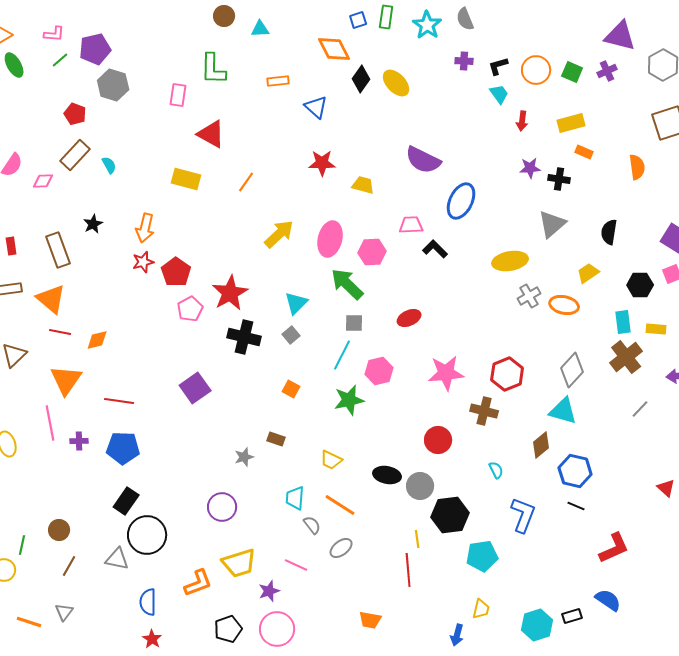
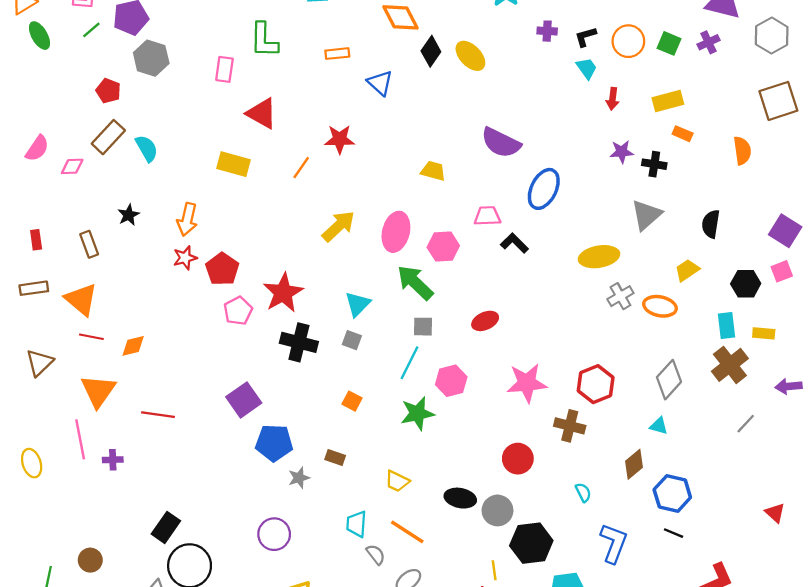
red star: (322, 163) -> (340, 139), moved
cyan semicircle: (109, 165) -> (147, 148), size x1.4
brown rectangle: (58, 250) -> (89, 244), size x0.7
gray square: (291, 335) -> (352, 340), turned -30
cyan triangle: (563, 411) -> (659, 426), size x0.6
blue pentagon: (123, 448) -> (274, 443), moved

